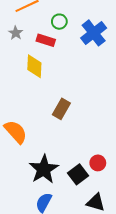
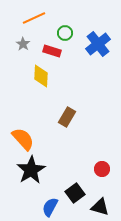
black star: (44, 169) -> (31, 170), moved
black square: (78, 174) -> (75, 193), moved

